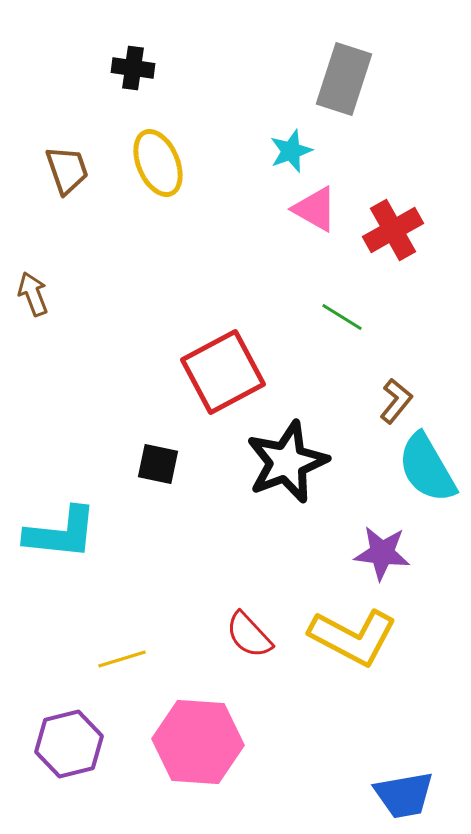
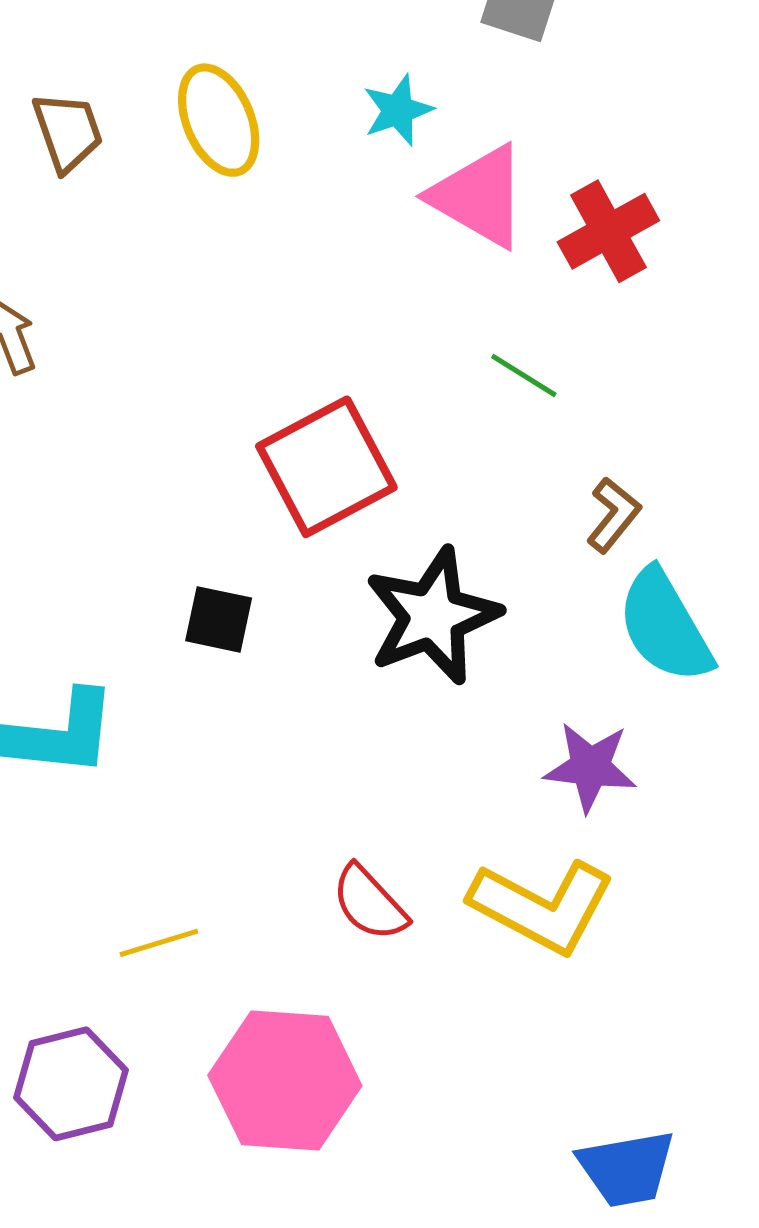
cyan star: (291, 151) -> (398, 110), moved
pink triangle: (315, 209) -> (479, 196), size x1.4

